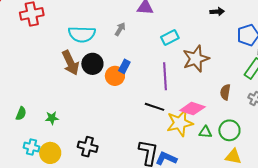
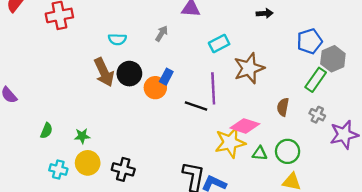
black arrow: (217, 12) -> (265, 13), moved
cyan semicircle: (82, 34) -> (117, 39), size x0.6
black line: (155, 107) -> (196, 106), moved
yellow circle: (50, 153) -> (88, 163), moved

